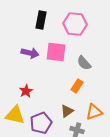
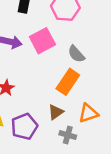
pink square: (56, 52) -> (42, 41), turned -35
orange rectangle: (77, 86) -> (68, 82), size x1.5

